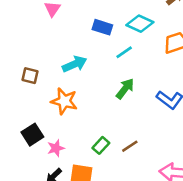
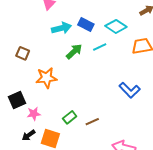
cyan arrow: (75, 64) -> (61, 28), moved
green arrow: (125, 89) -> (74, 51), moved
orange star: (64, 101) -> (46, 78), turned -30

